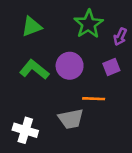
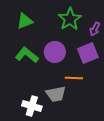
purple square: (111, 67) -> (88, 53), size x1.5
white cross: (25, 130) -> (32, 106), moved

